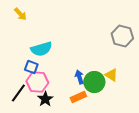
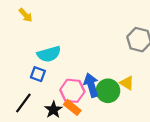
blue arrow: (79, 77) -> (91, 85), size x1.5
pink hexagon: (37, 82) -> (72, 91), moved
orange rectangle: (78, 97) -> (72, 107), moved, turned 63

